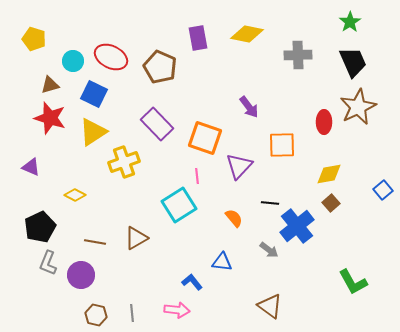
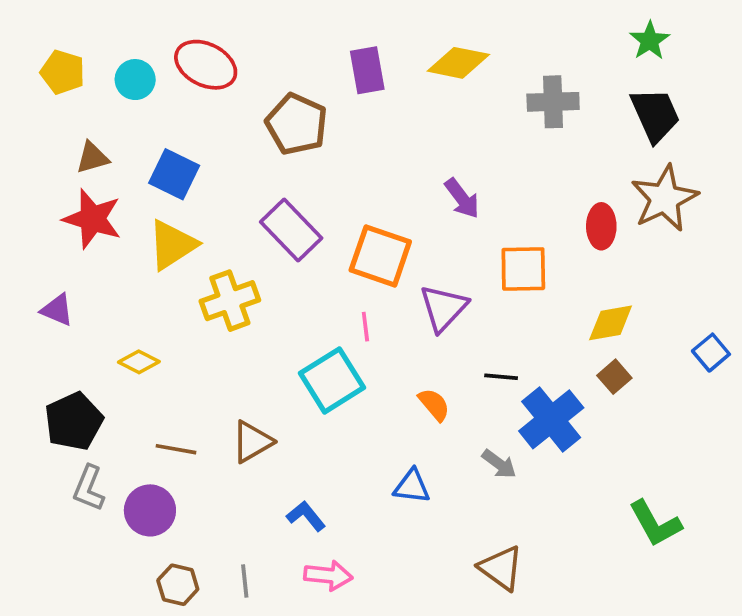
red ellipse: (111, 57) -> (206, 65), moved
cyan circle: (73, 61) -> (135, 80), moved
blue L-shape: (192, 282) -> (306, 516), moved

